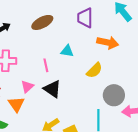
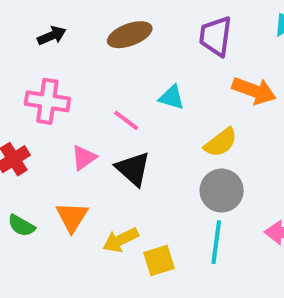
pink line: (46, 65) -> (126, 120), turned -48
gray circle: (114, 95) -> (222, 191), moved
orange triangle: (16, 104) -> (72, 217), moved

